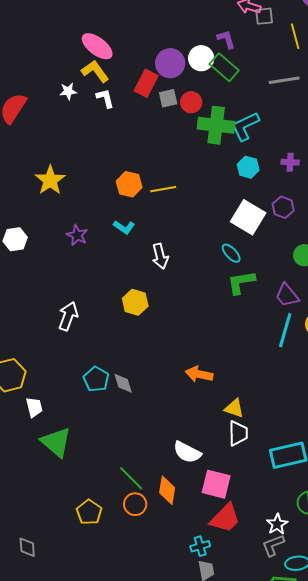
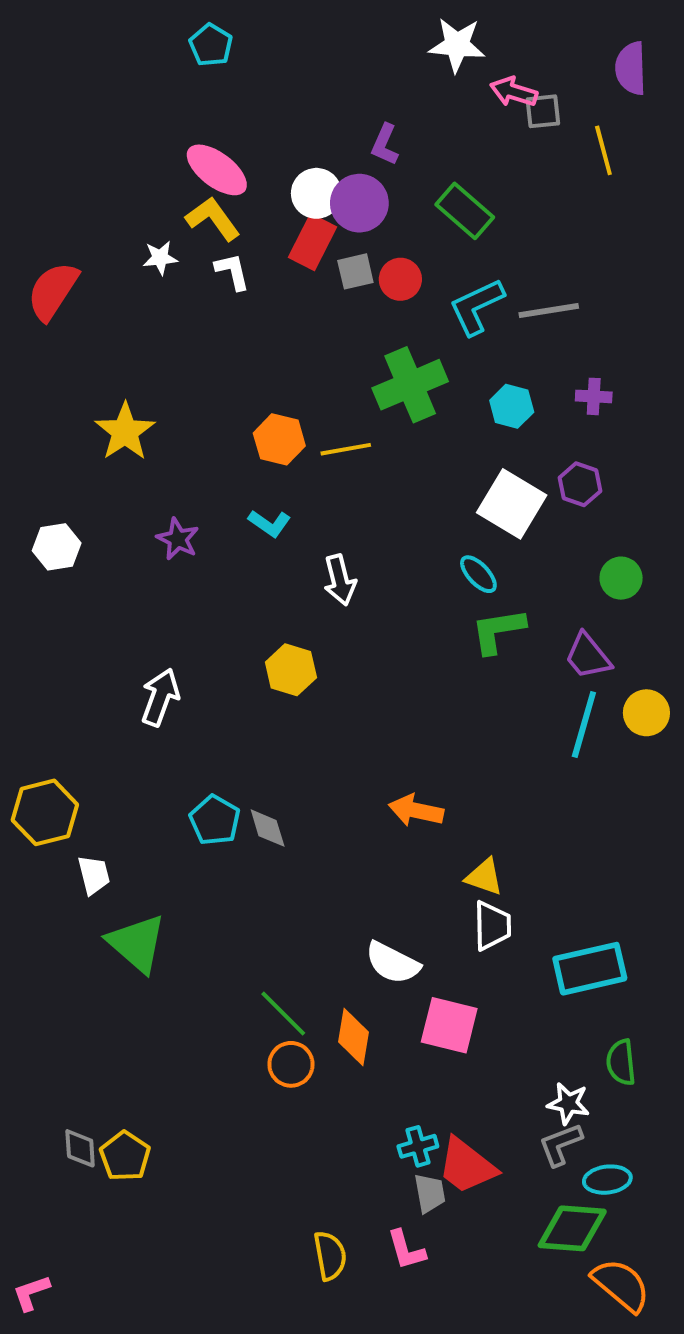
purple L-shape: (226, 39) -> (385, 145), moved, turned -140
white circle: (201, 58) -> (316, 193), moved
gray line: (284, 80) -> (549, 311), moved
green cross: (216, 125) -> (410, 385), moved, turned -30
cyan L-shape: (245, 126) -> (477, 307), moved
yellow pentagon: (89, 512) -> (125, 1156), moved
red trapezoid: (225, 518) -> (467, 1166), moved, turned 84
white star: (277, 524) -> (568, 1103), turned -30

